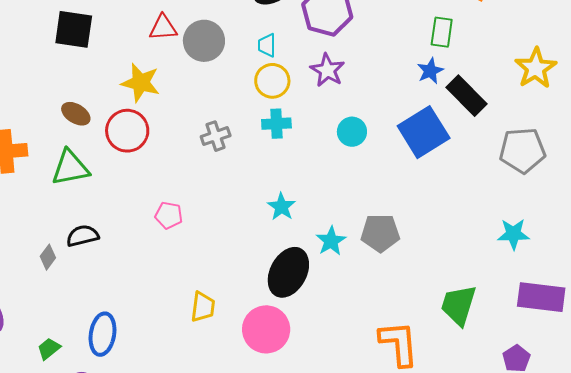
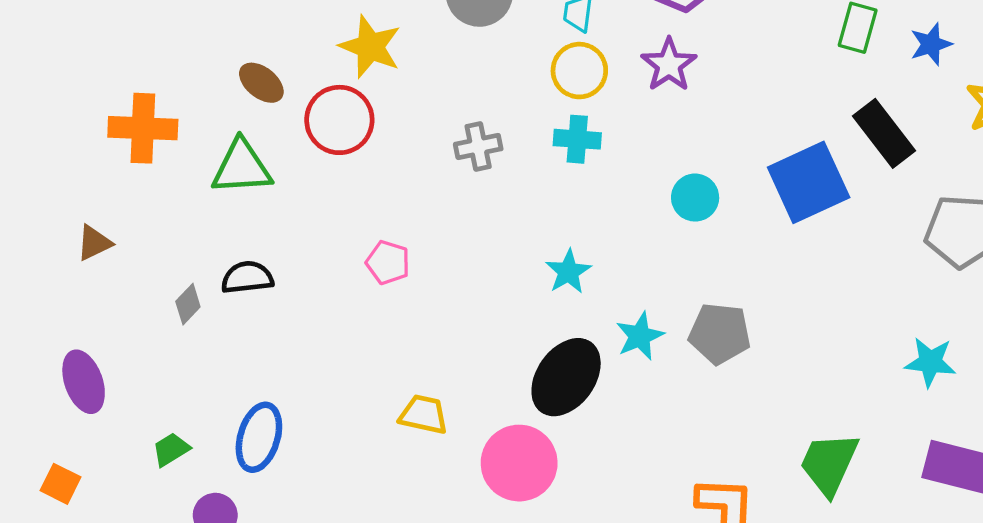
blue star: (430, 71) -> (931, 44), moved
cyan circle: (352, 132) -> (695, 198), moved
yellow trapezoid: (203, 307) -> (424, 414), turned -92

